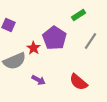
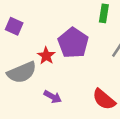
green rectangle: (78, 15) -> (104, 13), turned -48

